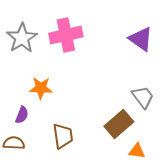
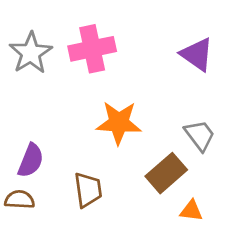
orange star: (41, 88) -> (119, 123), moved, size x1.4
purple semicircle: (22, 115) -> (31, 160), size x1.4

